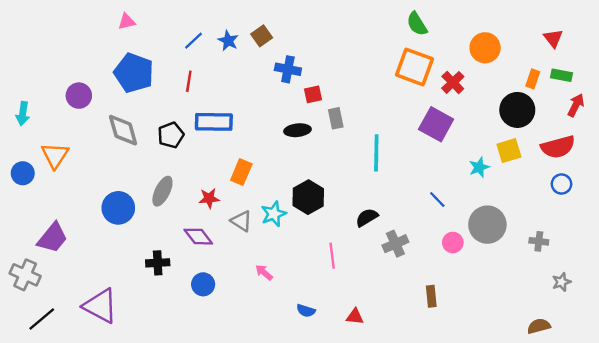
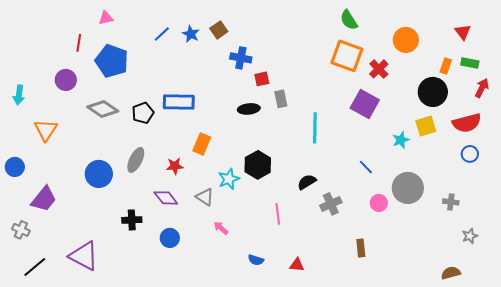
red line: (189, 81) -> (79, 43), moved
gray diamond: (123, 130) -> (103, 109), turned -40
blue circle: (23, 173) -> (15, 167), moved
gray triangle: (241, 221) -> (205, 197), moved
gray cross: (25, 275) -> (21, 230), size x0.7

